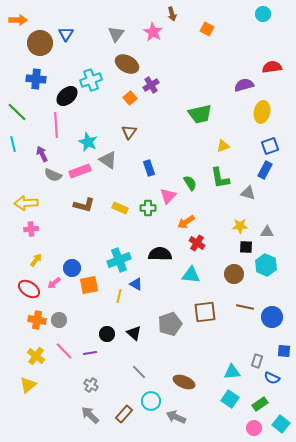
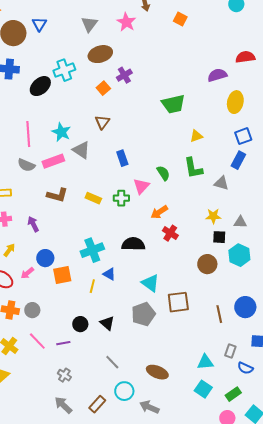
brown ellipse: (127, 64) -> (100, 54), turned -45
pink line: (56, 125) -> (28, 134), moved
purple arrow: (42, 154) -> (33, 224), moved
cyan triangle: (191, 275) -> (150, 283), moved, turned 30
brown line: (245, 307) -> (219, 314), moved, turned 66

